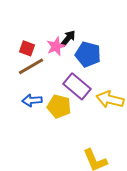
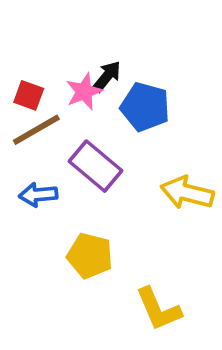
purple rectangle: (77, 86) -> (96, 166), moved
yellow pentagon: (59, 106) -> (90, 256), moved

